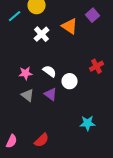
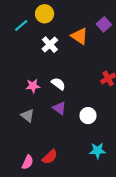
white circle: (70, 81) -> (88, 116), moved
gray triangle: (28, 95) -> (28, 116), moved
cyan star: (88, 123) -> (98, 151), moved
pink semicircle: (12, 141) -> (28, 162), moved

